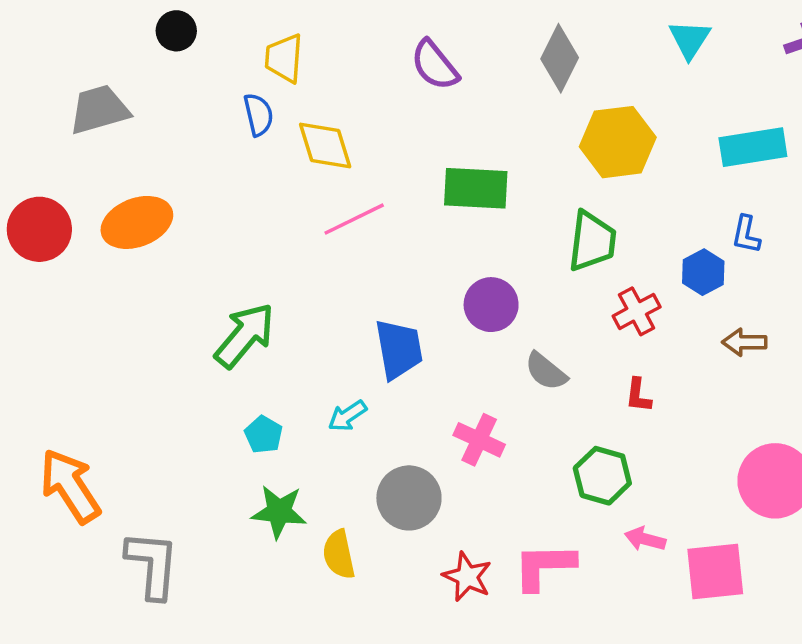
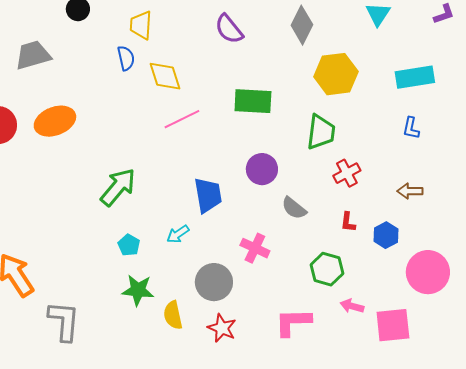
blue hexagon: (703, 272) -> (386, 235), moved
red star: (467, 577) -> (222, 328), moved

